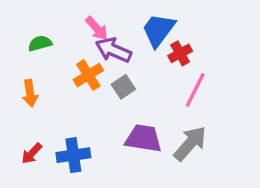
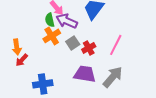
green semicircle: (40, 43) -> (50, 20), moved, turned -88
red cross: (180, 53) -> (89, 48), moved
red arrow: (32, 153) -> (22, 60), moved

